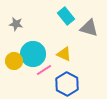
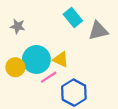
gray triangle: (89, 28) -> (98, 31), turned -30
yellow triangle: (64, 54) -> (61, 59), moved

